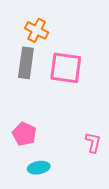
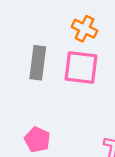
orange cross: (37, 30) -> (84, 29), moved

